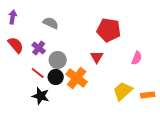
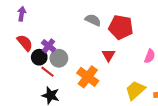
gray semicircle: (51, 23) -> (93, 20), moved
gray circle: (58, 60) -> (59, 58), moved
black circle: (56, 77) -> (39, 57), moved

